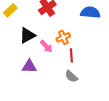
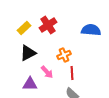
yellow rectangle: (10, 10) -> (24, 28), moved
pink arrow: (46, 46) -> (47, 72), moved

